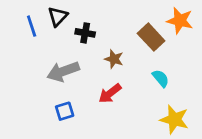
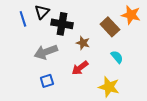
black cross: (85, 33) -> (62, 24), size x1.5
yellow star: (174, 119) -> (109, 87), moved

